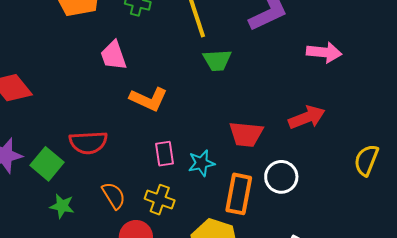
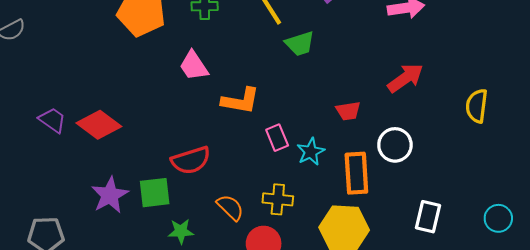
red trapezoid: (246, 134) -> (348, 111), size x0.7
pink rectangle: (165, 154) -> (277, 138), moved
green square: (47, 164) -> (155, 193), turned -32

